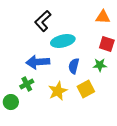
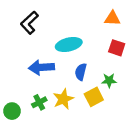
black L-shape: (43, 21) -> (29, 23), moved
green star: (100, 65) -> (109, 80), moved
green cross: (27, 84) -> (39, 102), moved

